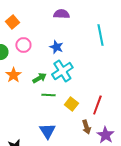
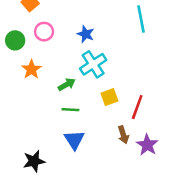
green arrow: (39, 78) -> (67, 84), moved
green line: (48, 95) -> (70, 110), moved
yellow square: (71, 104) -> (109, 97), moved, turned 32

